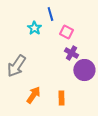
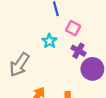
cyan star: (34, 28) -> (49, 41), moved

